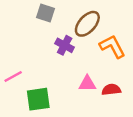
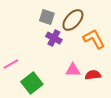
gray square: (45, 13) -> (47, 17), moved
green square: (38, 99) -> (32, 83), turned -30

